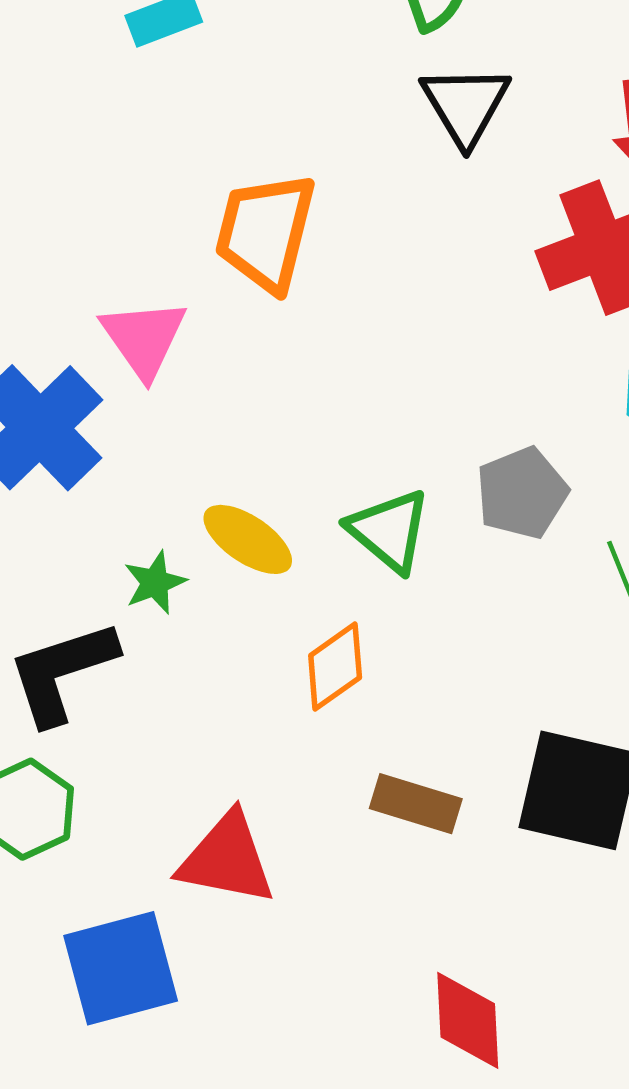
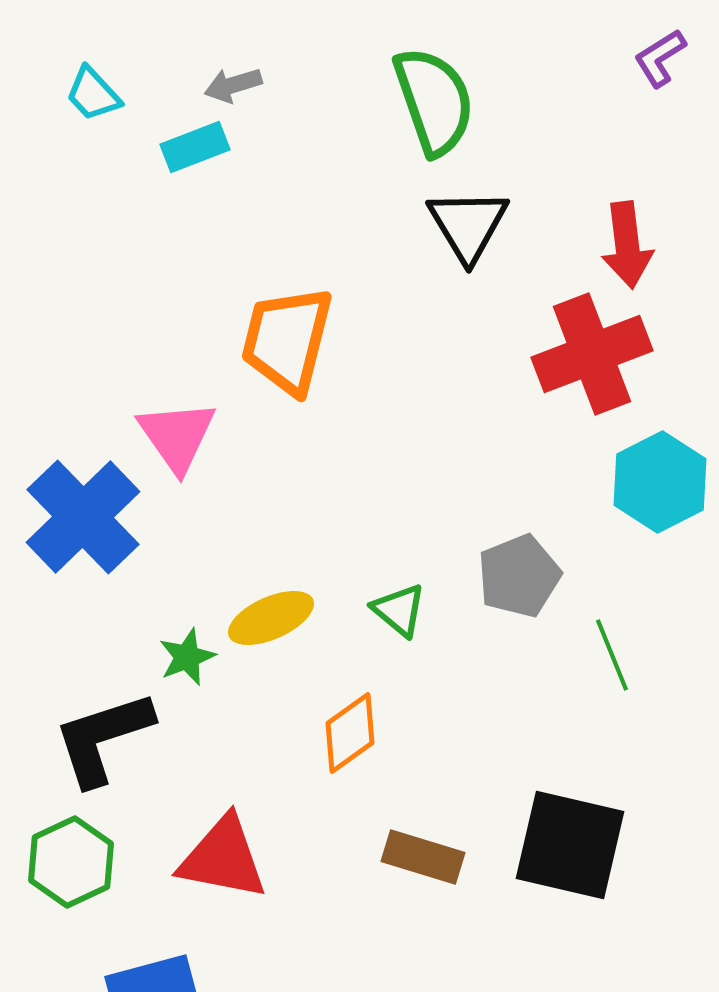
green triangle: (389, 531) -> (399, 610), size x0.7
yellow ellipse: (248, 539) -> (271, 618), turned -58
red triangle: (227, 859) -> (223, 858), moved

